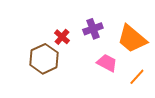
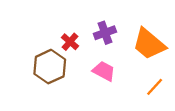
pink trapezoid: (107, 63) -> (104, 71), moved

